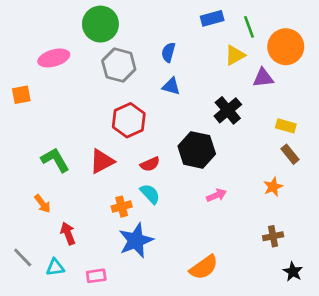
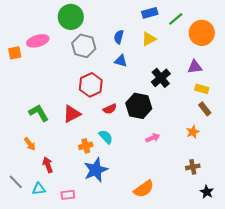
green line: (249, 27) -> (176, 19), turned 70
yellow triangle: (235, 55) -> (149, 39), moved
purple triangle: (263, 78) -> (195, 67), moved
orange square: (21, 95) -> (15, 53), moved
red semicircle: (150, 164) -> (110, 109), moved

